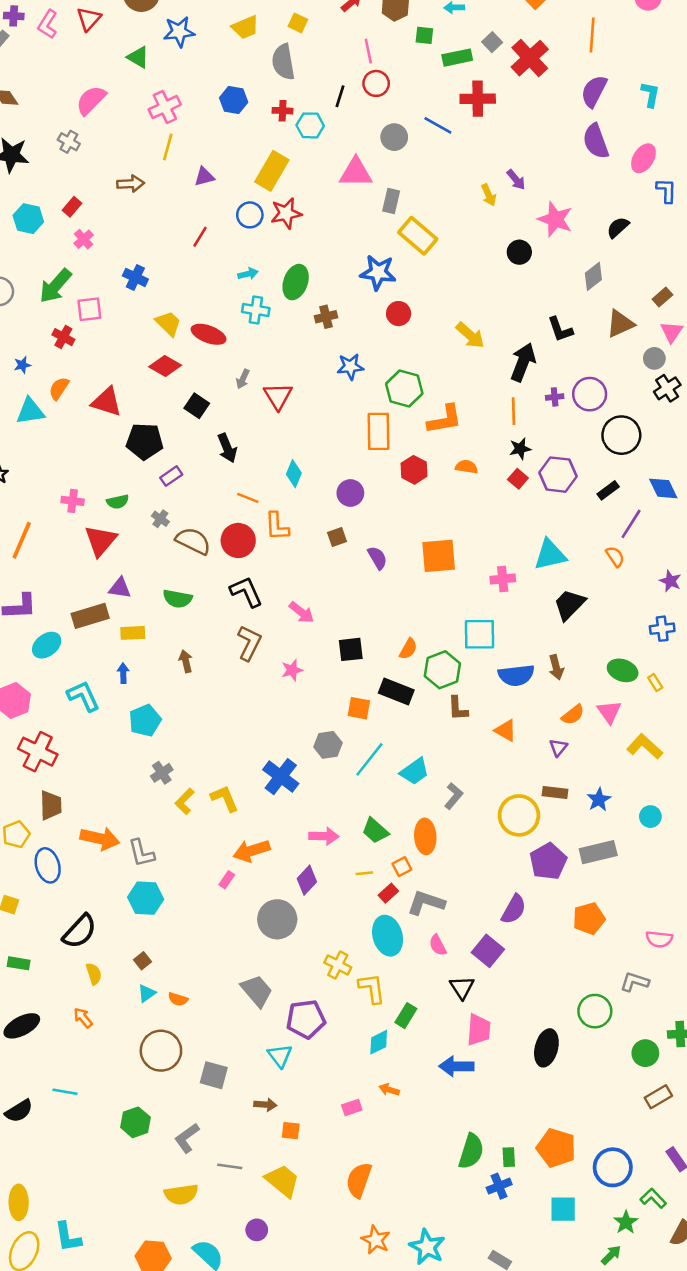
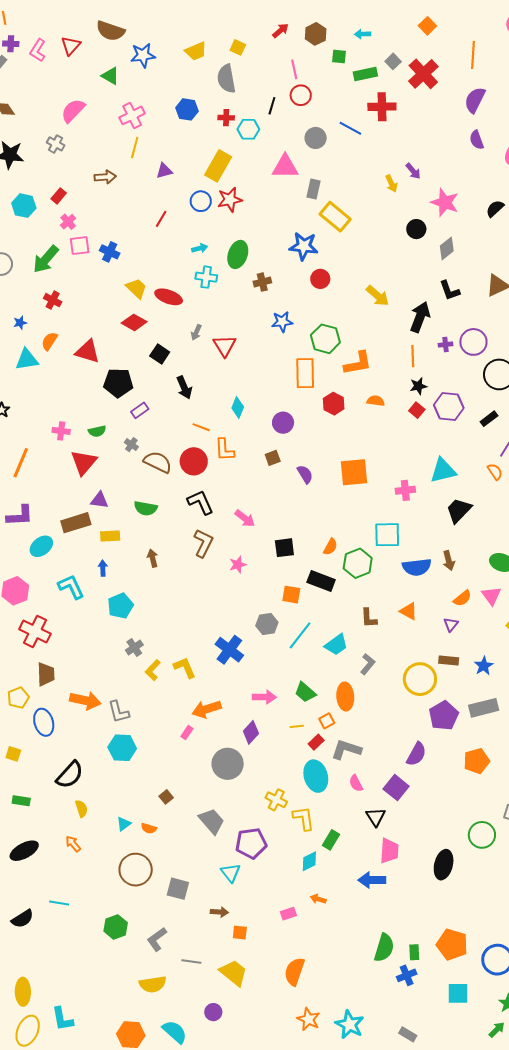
purple semicircle: (596, 141) -> (477, 140), size x0.7
gray diamond: (593, 276) -> (447, 248), moved
pink square: (89, 309) -> (80, 246), moved
brown L-shape: (458, 708) -> (369, 618), moved
brown square: (143, 961) -> (166, 797), moved

